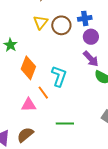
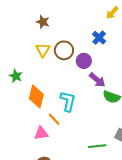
blue cross: (85, 18) -> (99, 38), moved, turned -32
purple circle: (91, 37) -> (84, 61), moved
green line: (65, 124) -> (97, 146), moved

